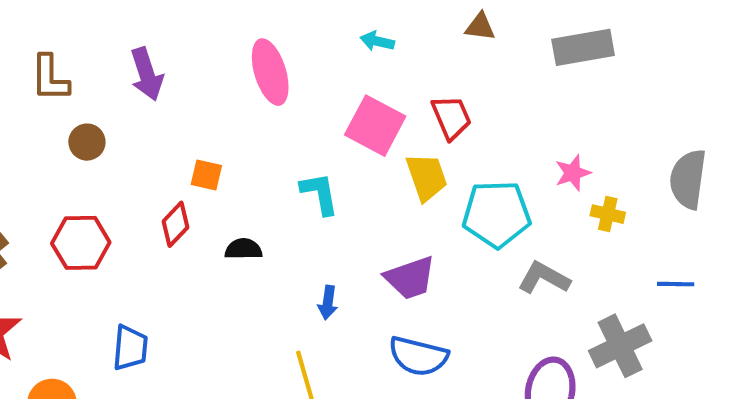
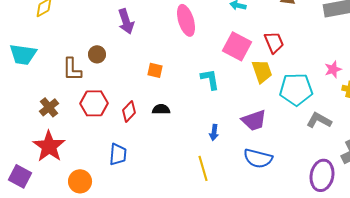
brown L-shape: (50, 78) -> (72, 69), moved
red diamond: (175, 224) -> (129, 111), moved
black semicircle: (243, 249) -> (161, 109), moved

